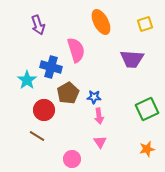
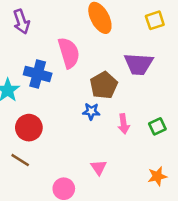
brown pentagon: (68, 93) -> (104, 85), moved
green square: (147, 109) -> (157, 126), size x0.6
pink arrow: (99, 116) -> (124, 124), moved

